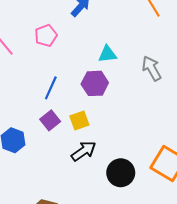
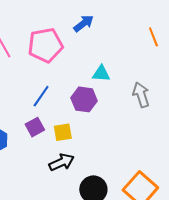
pink pentagon: (46, 36) -> (45, 45), size x1.6

